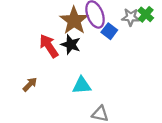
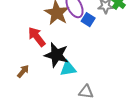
black star: (71, 45) -> (56, 55), moved, size x1.4

